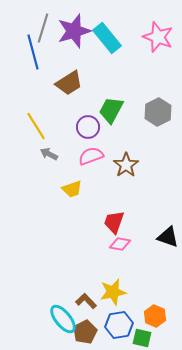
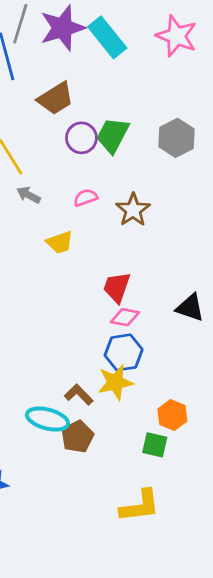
purple circle: (88, 127) -> (81, 138), moved
pink semicircle: (91, 156) -> (86, 198), size x0.7
cyan ellipse: (63, 319) -> (47, 419), turned -36
blue hexagon: (119, 325) -> (124, 352), moved

